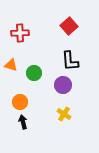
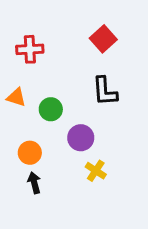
purple circle: (63, 85) -> (81, 138), moved

